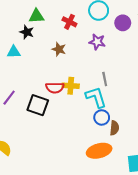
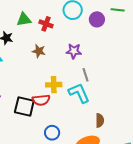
green triangle: (36, 16) -> (24, 19), moved
purple star: (97, 42) -> (74, 51), moved
red semicircle: (55, 88) -> (41, 100), moved
blue circle: (102, 117) -> (52, 133), moved

